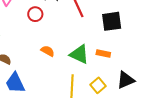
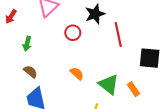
orange rectangle: (103, 53) -> (133, 89), turned 32

